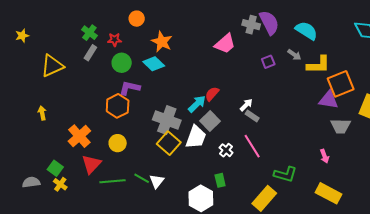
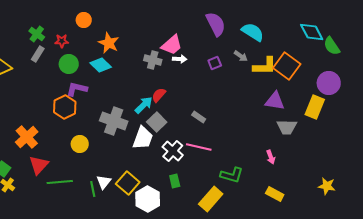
gray cross: (251, 25) -> (153, 60), moved
orange square: (341, 84) -> (287, 66), moved, turned -32
white arrow: (246, 105) -> (180, 59), moved, turned 48
yellow circle: (118, 143) -> (80, 144), moved
yellow square: (169, 143) -> (128, 183), moved
pink line: (252, 146) -> (199, 147), turned -45
white cross: (226, 150) -> (173, 151), size x1.5
green line: (142, 178) -> (93, 189), moved, turned 49
green rectangle: (220, 180) -> (175, 181), moved
yellow rectangle: (329, 193) -> (275, 194), size x0.7

